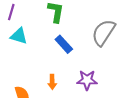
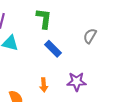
gray semicircle: (104, 32) -> (90, 36), size x0.6

